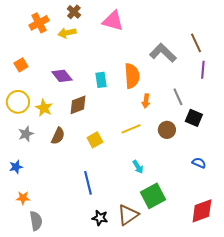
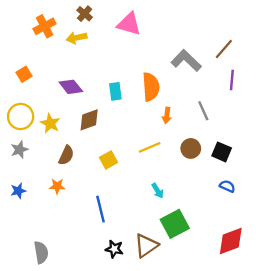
brown line: (196, 43) -> (224, 49), turned 66
black square: (194, 118) -> (222, 152), moved
gray star: (26, 134) -> (19, 150), moved
orange star: (23, 198) -> (57, 186), moved

